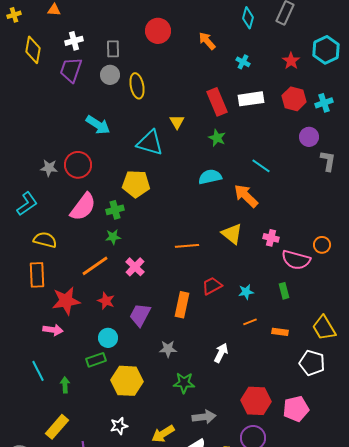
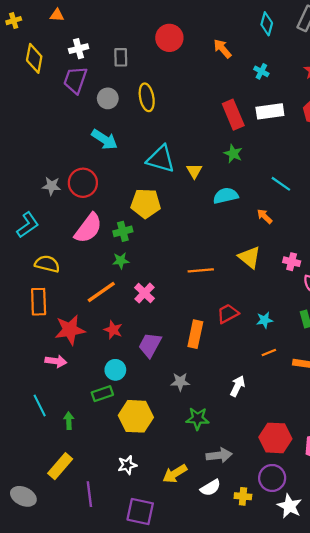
gray circle: (110, 75) -> (108, 98), moved
yellow triangle: (177, 122) -> (194, 171), moved
orange arrow: (246, 196) -> (265, 216), size x0.6

